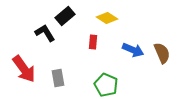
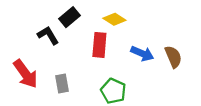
red rectangle: (93, 42) -> (99, 45), size x1.6

